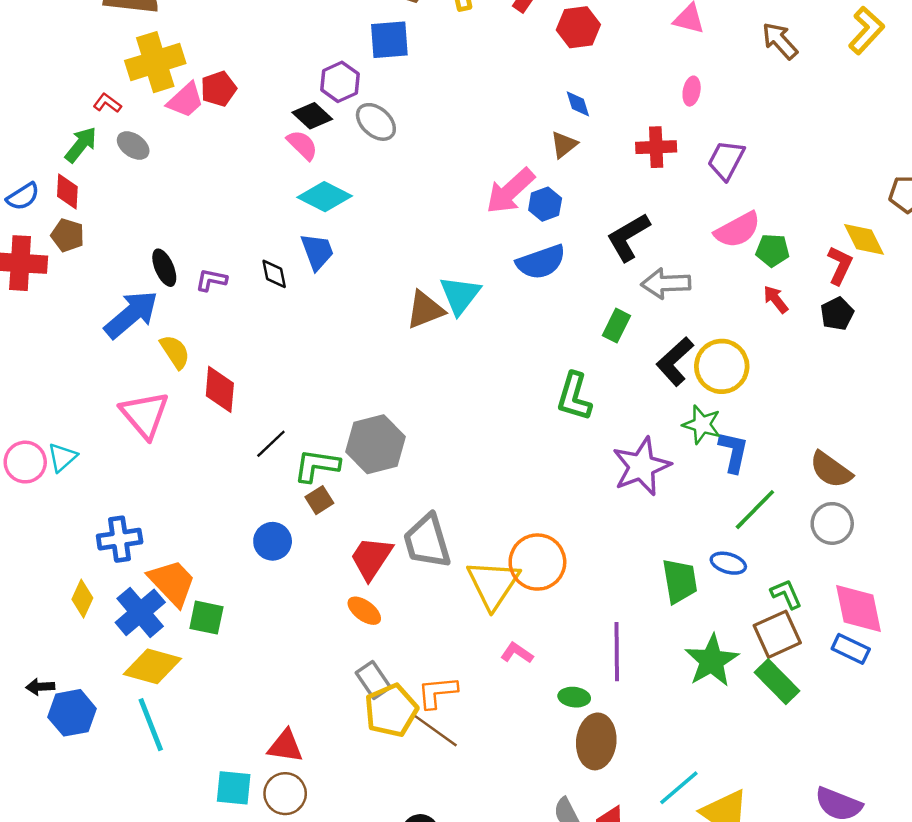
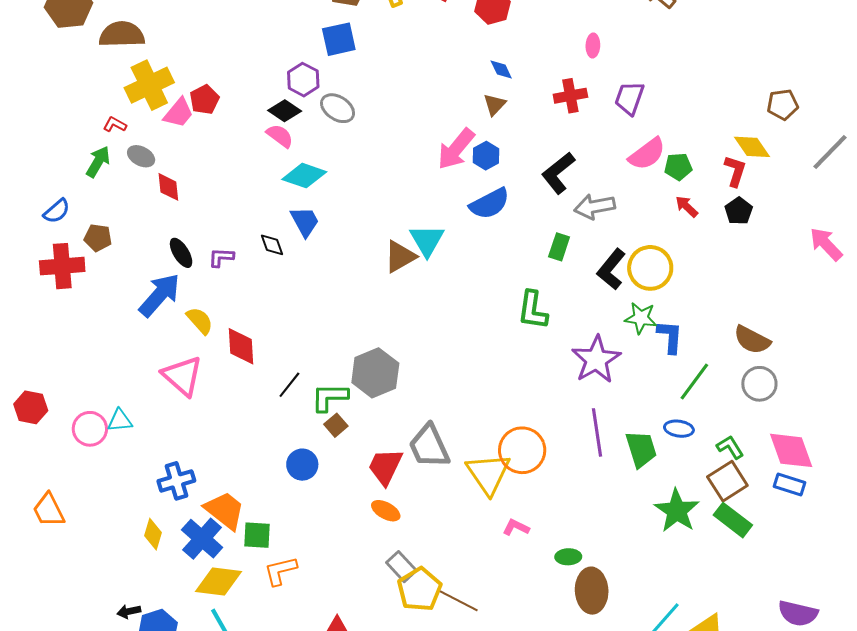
red diamond: (67, 191) -> (168, 187), moved
cyan triangle: (62, 457) -> (120, 420), turned 44
purple line: (617, 652) -> (597, 432), moved
orange L-shape: (437, 692) -> (280, 571), moved

